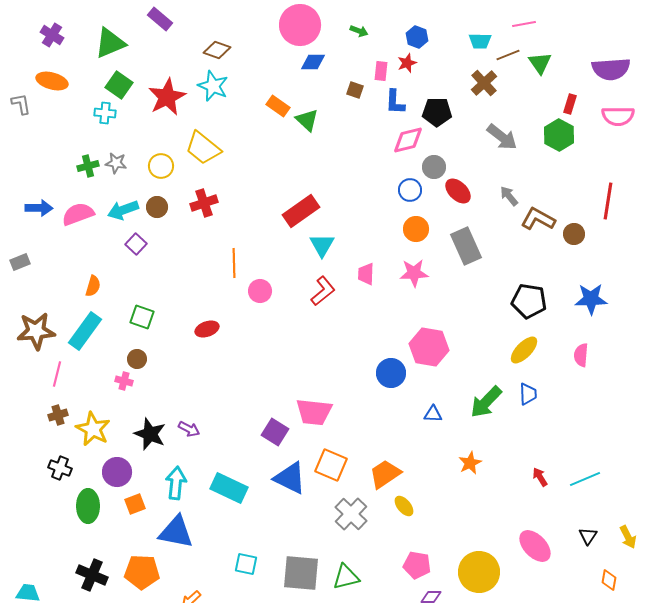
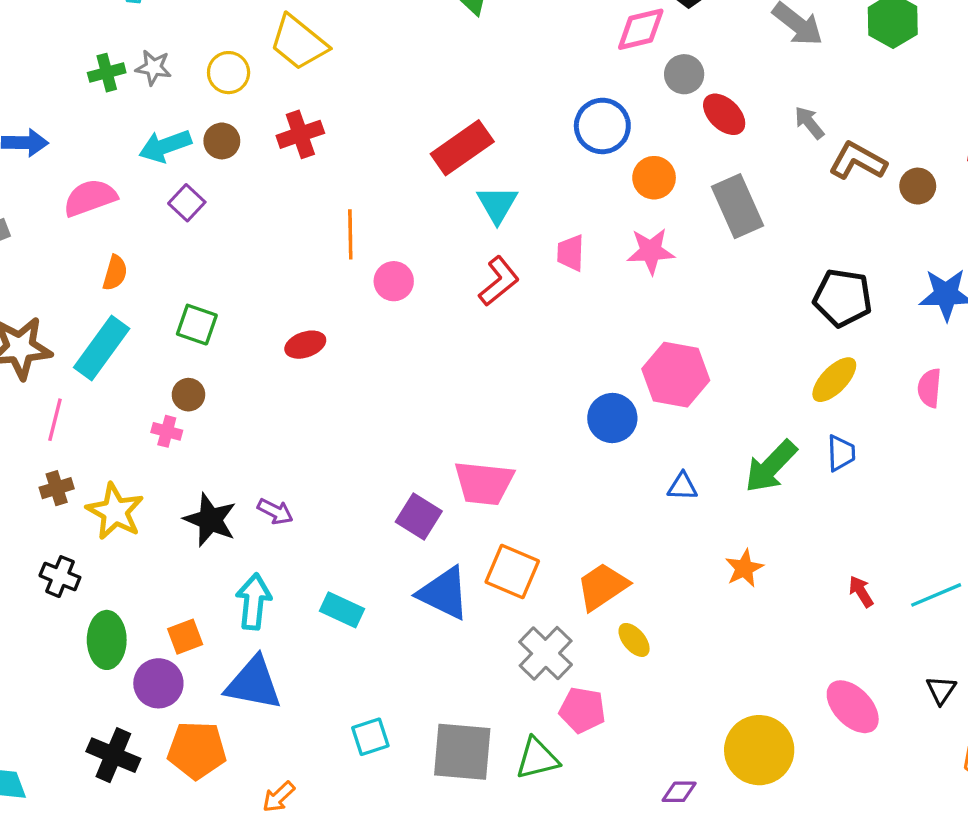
blue circle: (410, 190) -> (602, 126), moved, size x1.4
pink semicircle: (78, 214) -> (90, 198), moved
purple circle: (117, 472) -> (158, 683), moved
cyan rectangle: (229, 488) -> (342, 610), size x0.7
cyan square: (246, 564) -> (370, 737), turned -30
pink pentagon: (417, 565) -> (582, 710), moved

